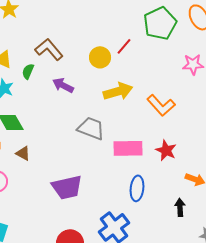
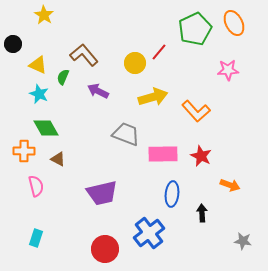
black arrow: (180, 207) -> (202, 213), moved

